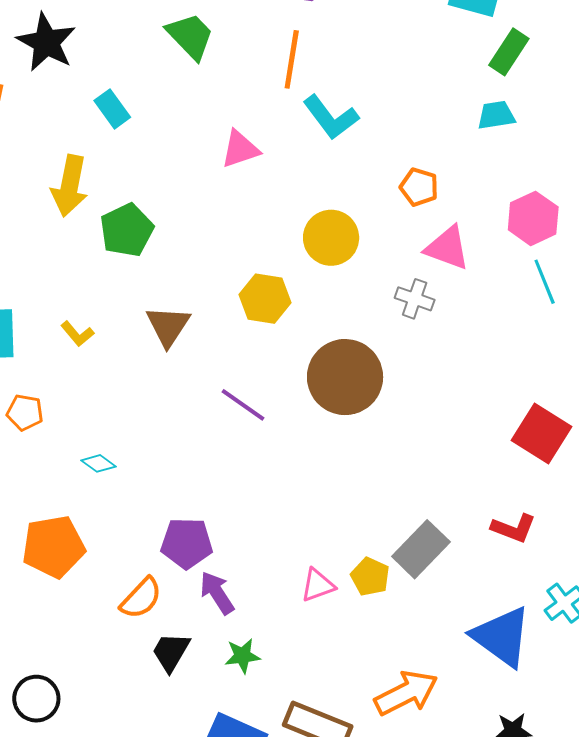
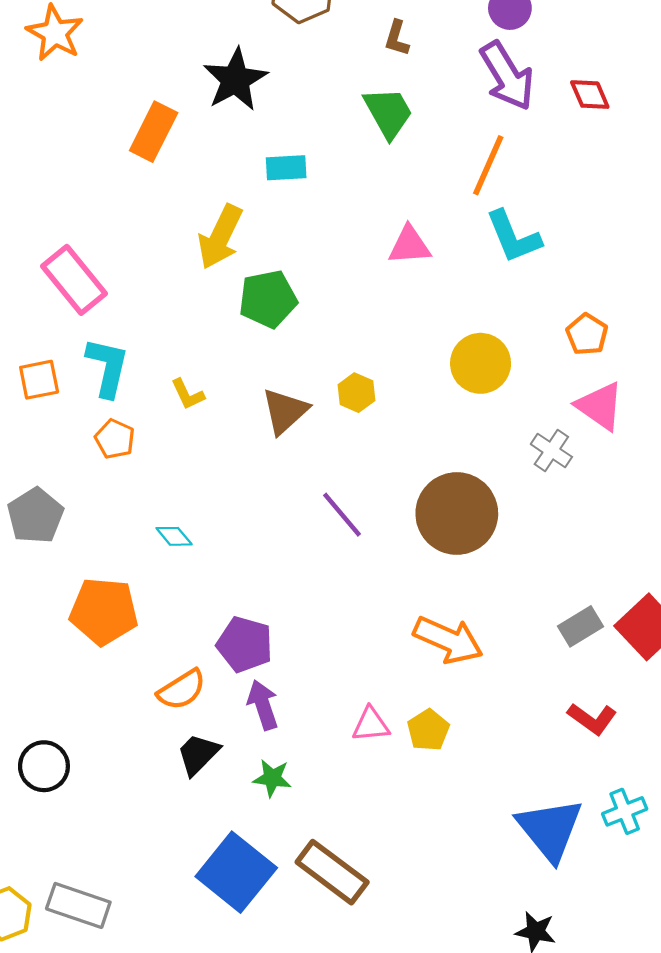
cyan rectangle: (112, 109) -> (286, 168), turned -72
yellow hexagon: (265, 299) -> (356, 393), moved, size x0.7
orange pentagon: (25, 413) -> (115, 439), moved
gray rectangle: (421, 549) -> (581, 626), moved, size x0.7
orange arrow: (406, 693) -> (448, 640), moved, turned 36

